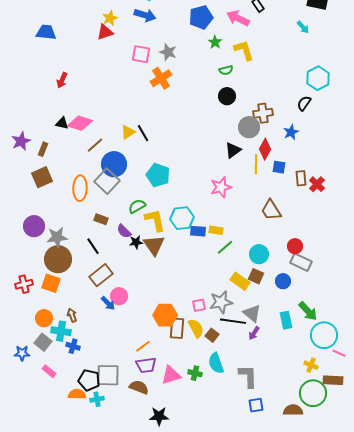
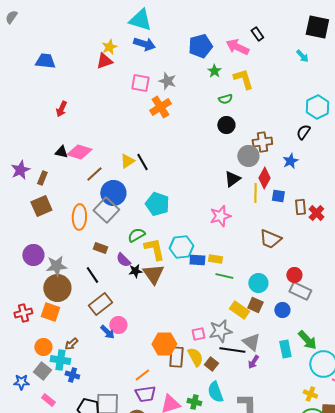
brown trapezoid: (271, 210) -> (270, 239), turned -35
green line: (225, 247) -> (224, 276), turned 54
brown arrow: (72, 315) -> (71, 344), turned -112

